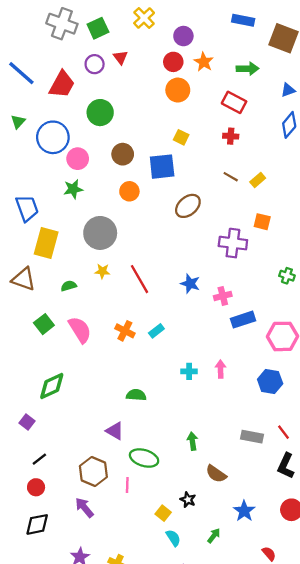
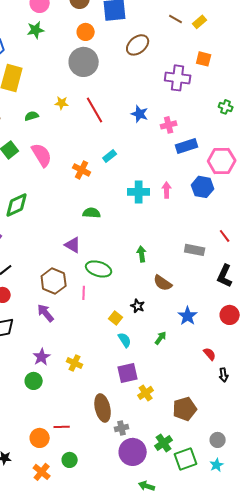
gray circle: (100, 233) -> (84, 62), moved
orange cross: (125, 331) -> (82, 170), moved
cyan cross: (189, 371) -> (139, 192), size x1.5
blue hexagon: (270, 381) -> (203, 187), moved
red line: (284, 432) -> (225, 236), moved

